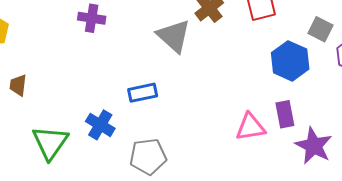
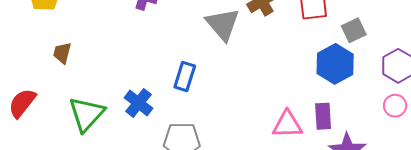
gray square: (321, 29) -> (354, 30), moved, turned 30
blue rectangle: (143, 93) -> (185, 76), turned -68

